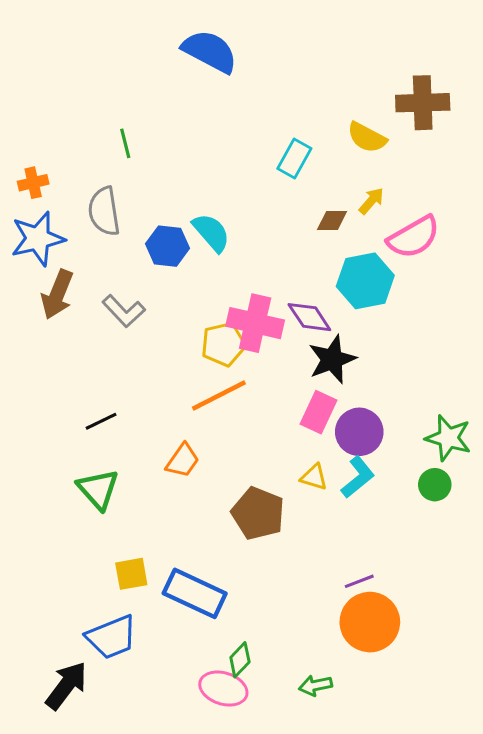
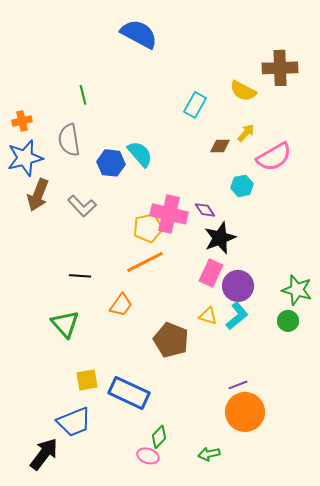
cyan hexagon: (365, 281) -> (242, 186), size x0.6
purple diamond: (309, 317) -> (205, 210), size x0.7
black line: (101, 421) -> (80, 276), moved, turned 30
pink ellipse: (223, 689) -> (148, 456), size x0.7

